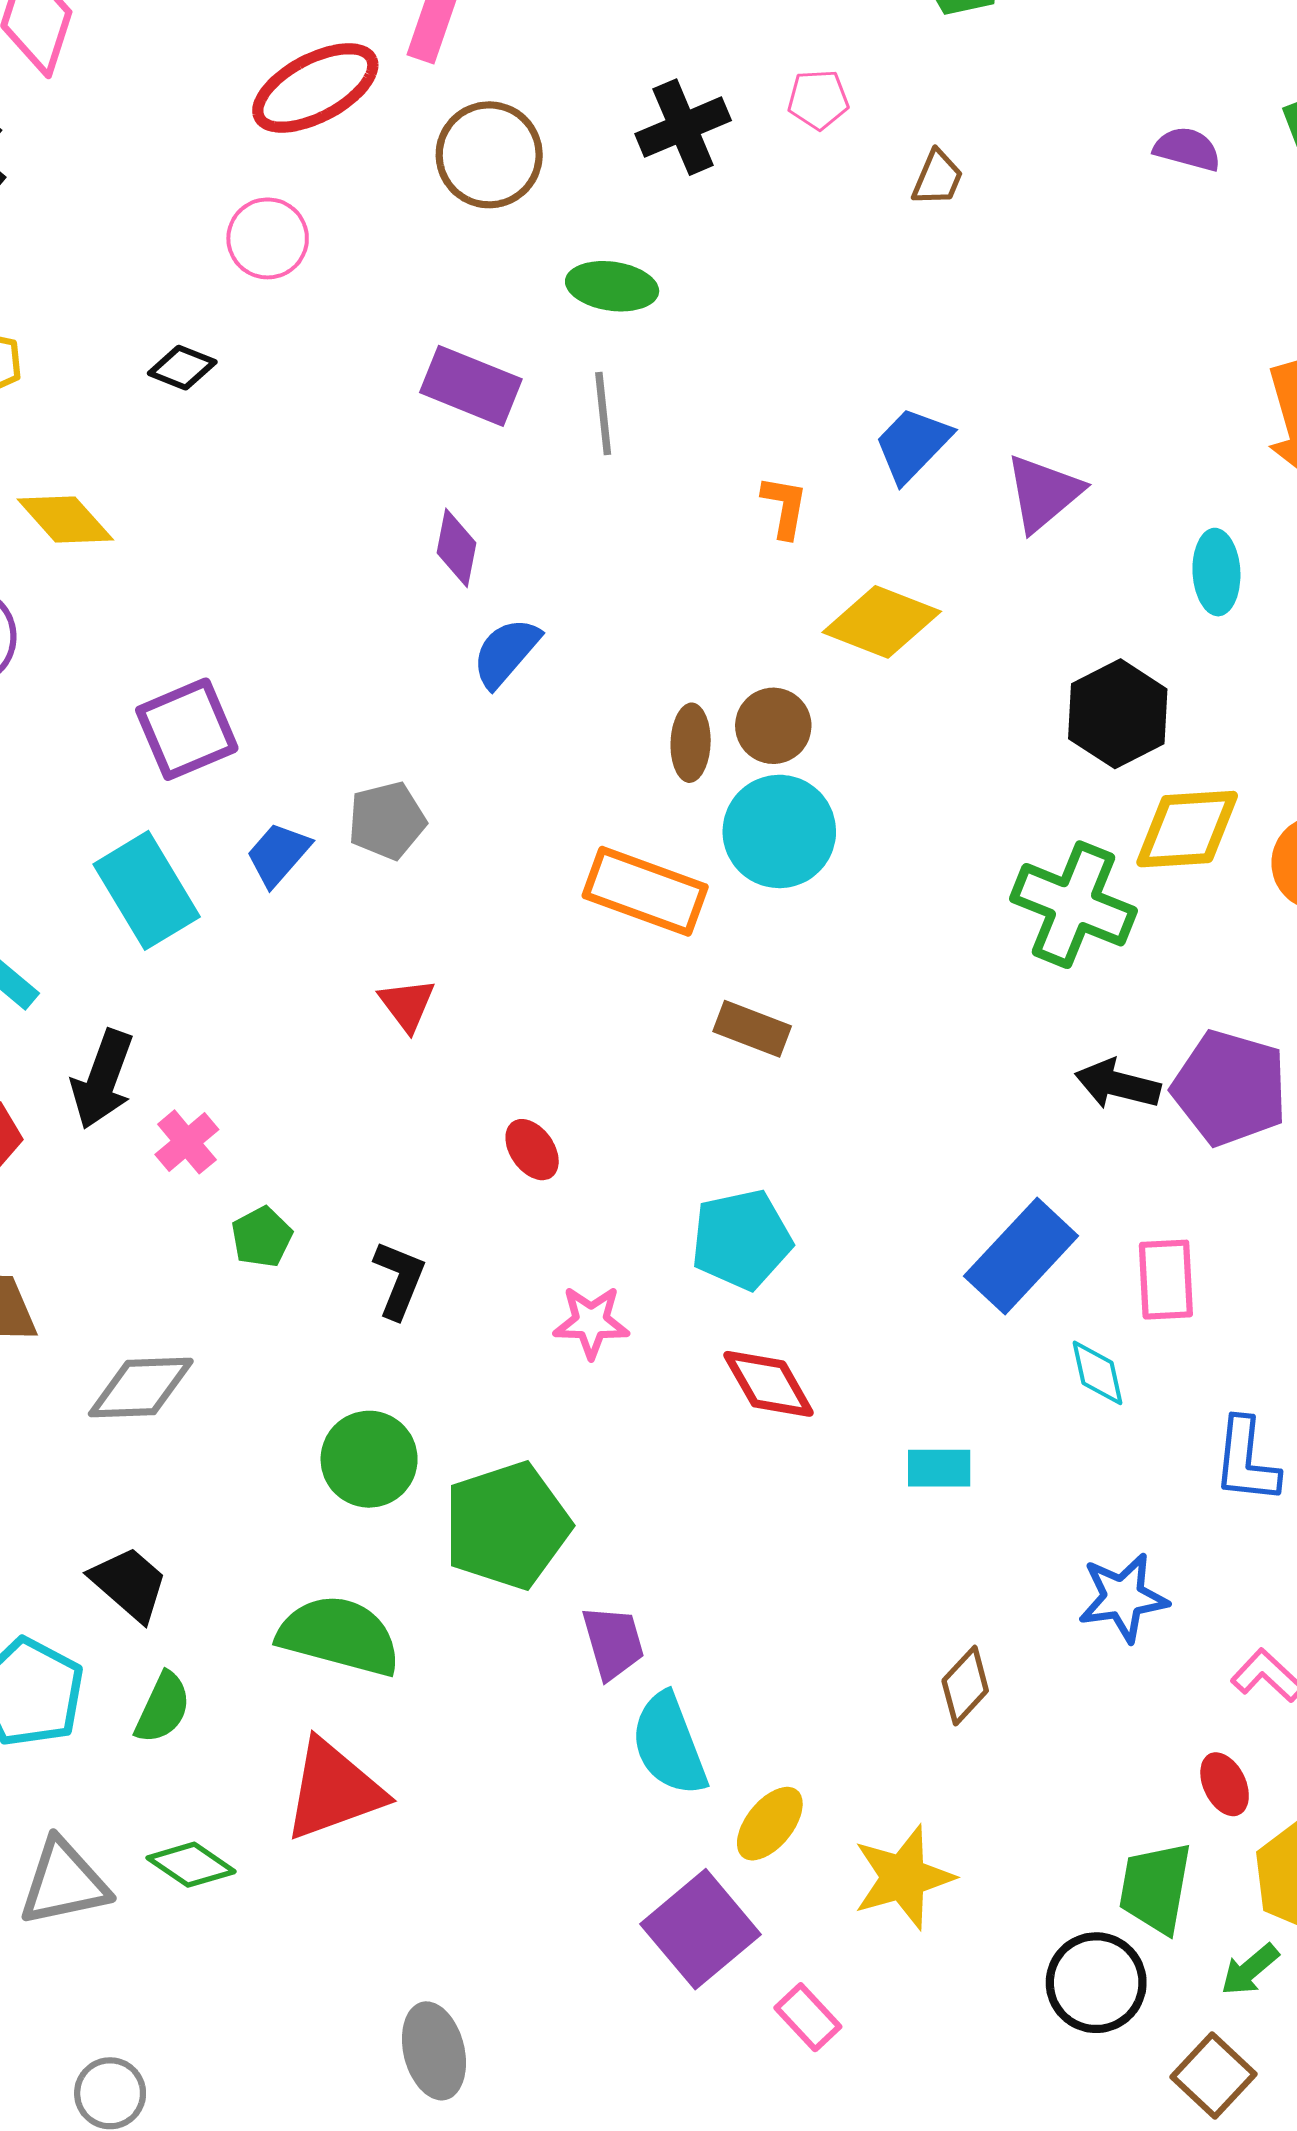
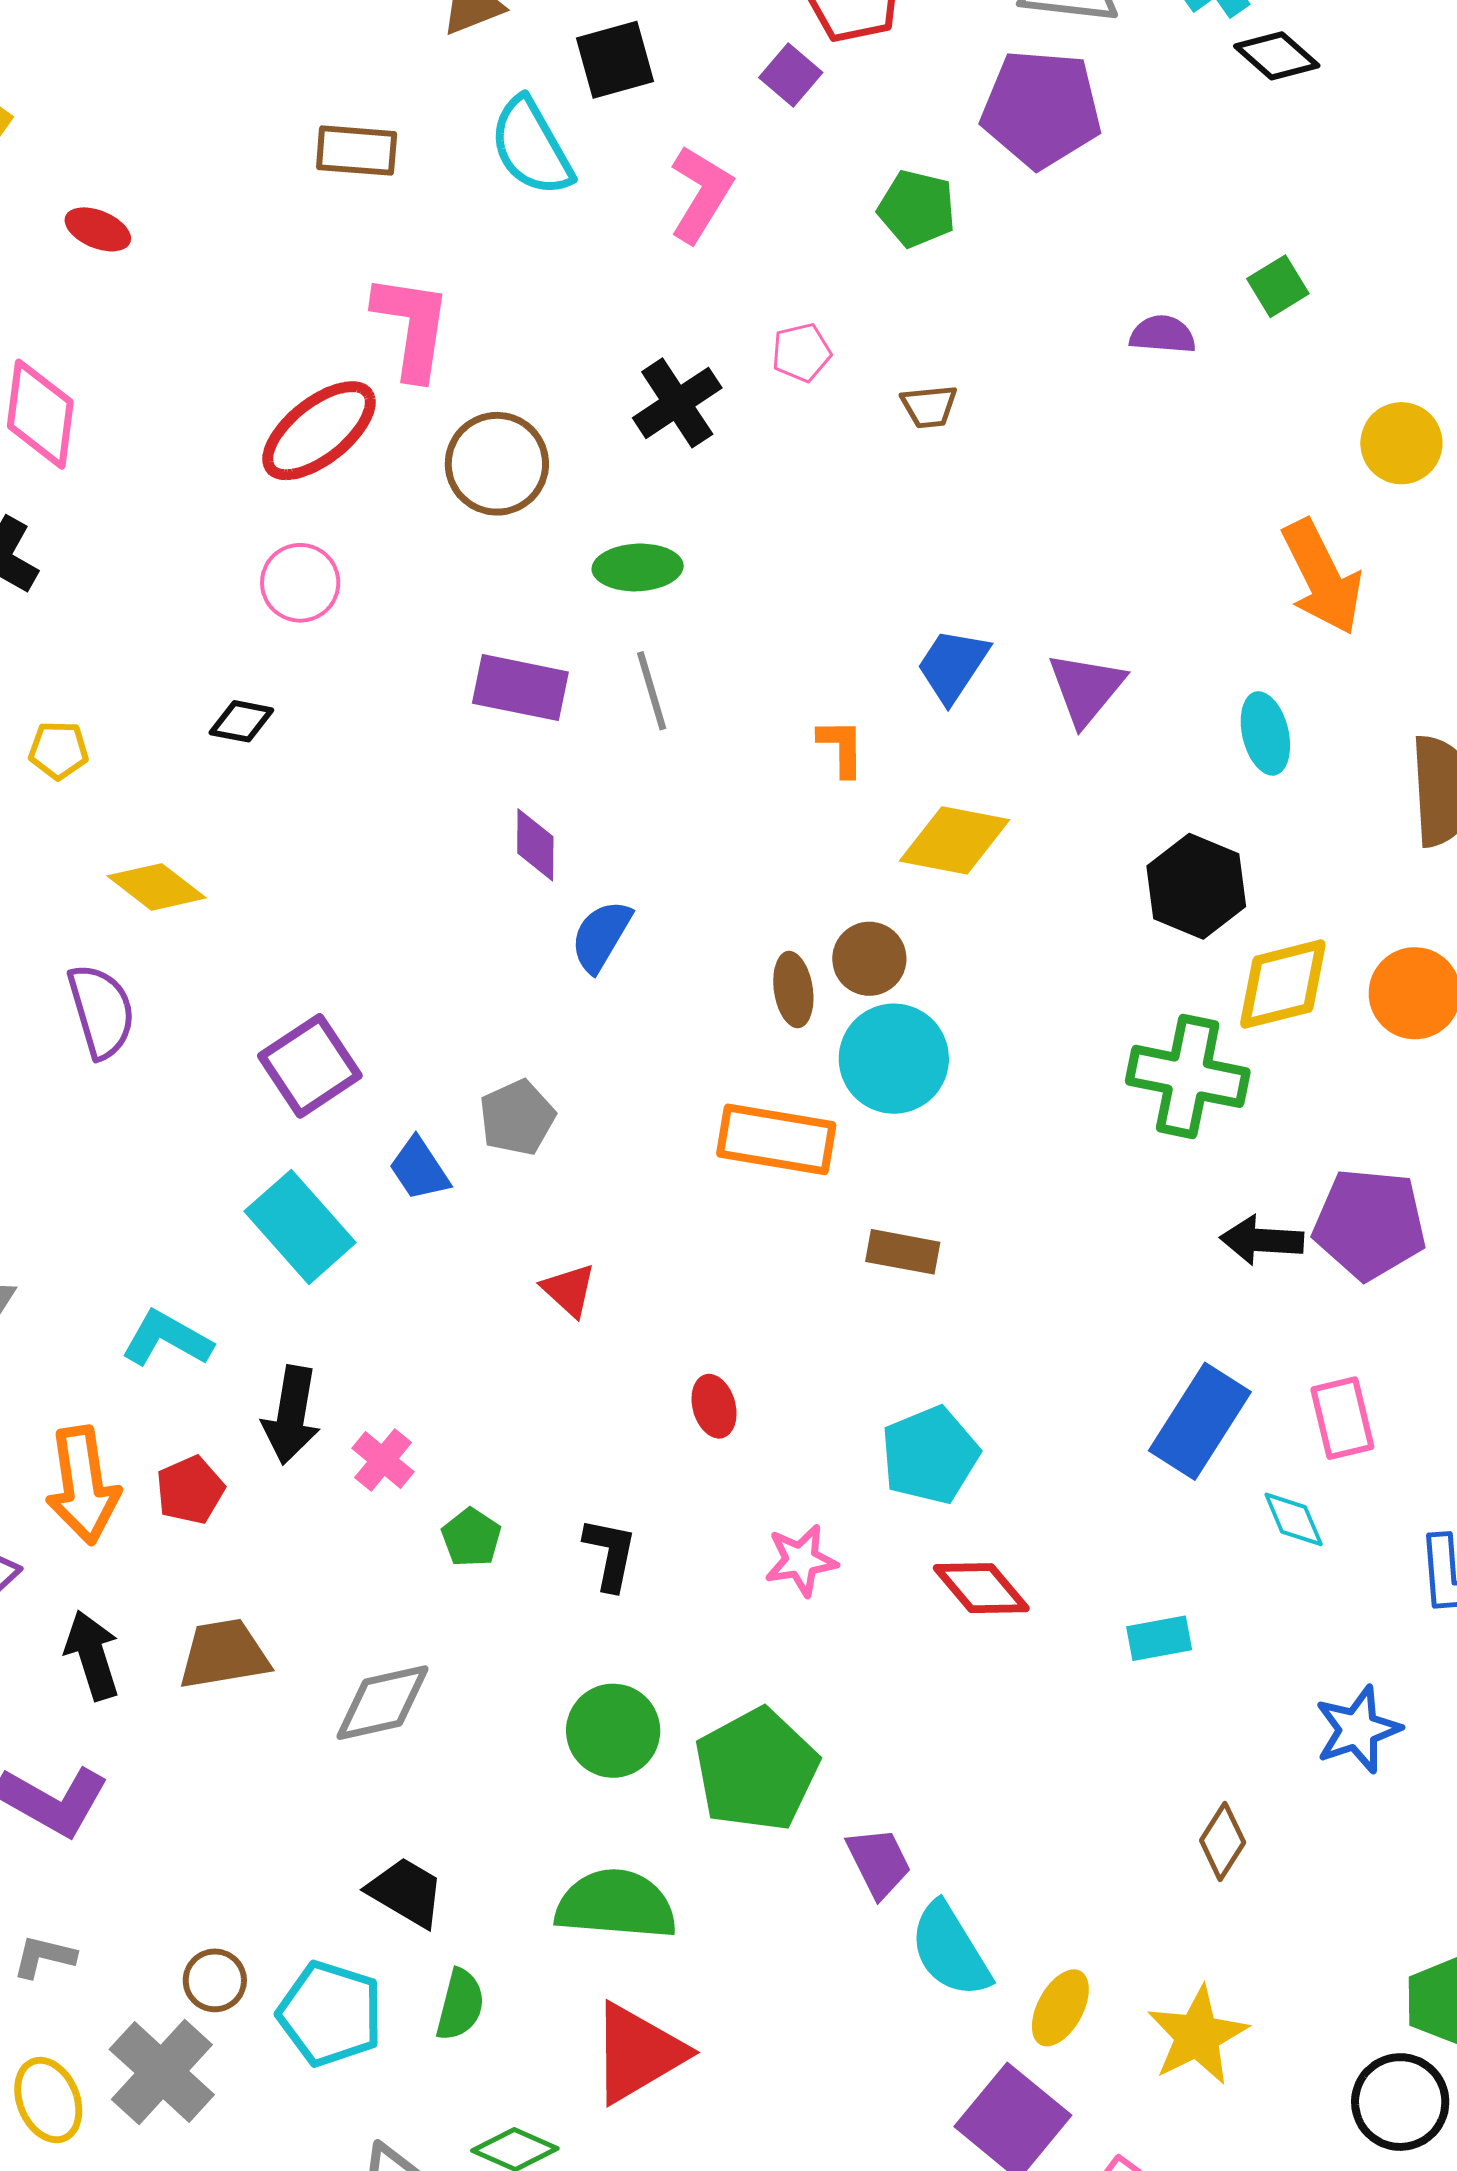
brown trapezoid: (937, 178) -> (929, 406), turned 72
blue trapezoid: (278, 854) -> (419, 1169), turned -64
red ellipse: (532, 1150) -> (714, 1406), turned 30

